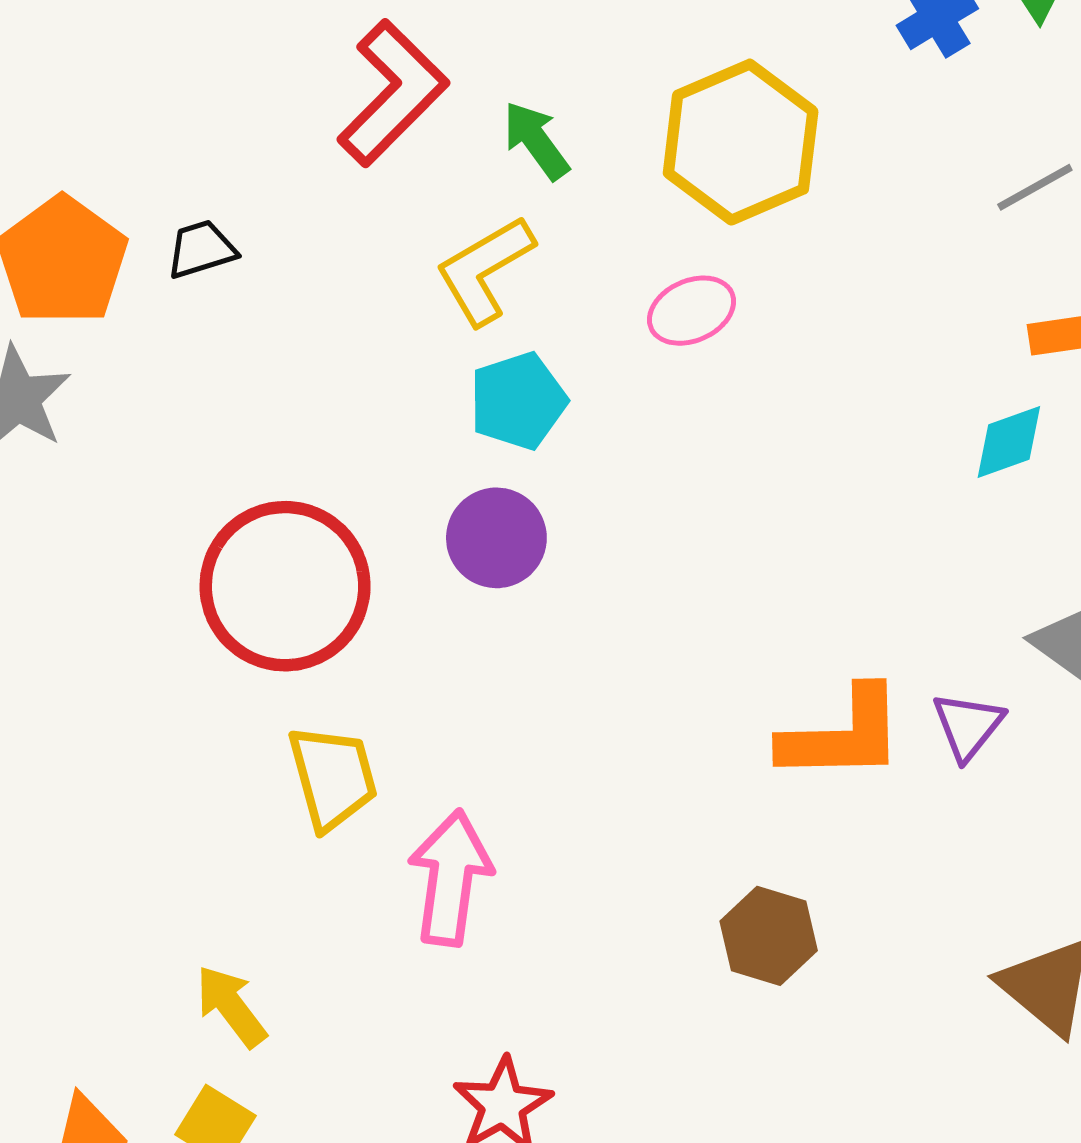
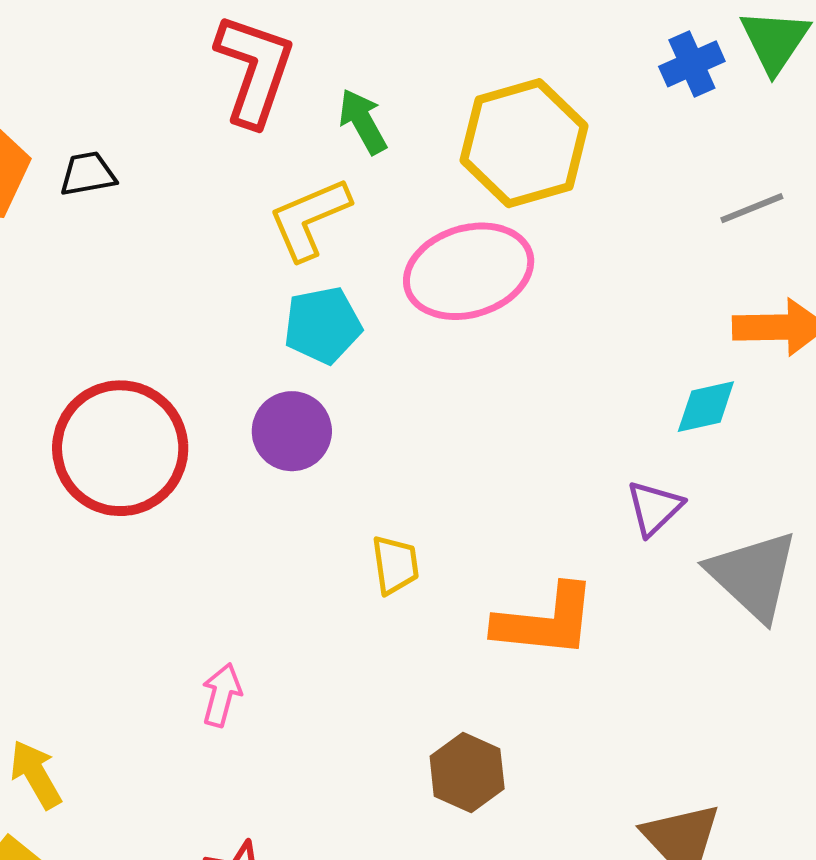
red L-shape: (393, 93) -> (254, 70), turned -33
pink ellipse: (692, 311) -> (469, 271), size x1.8
purple triangle: (968, 726) -> (654, 508), moved
yellow trapezoid: (333, 777) -> (395, 565), moved, size x0.7
pink arrow: (450, 878) -> (222, 695), size x0.6

